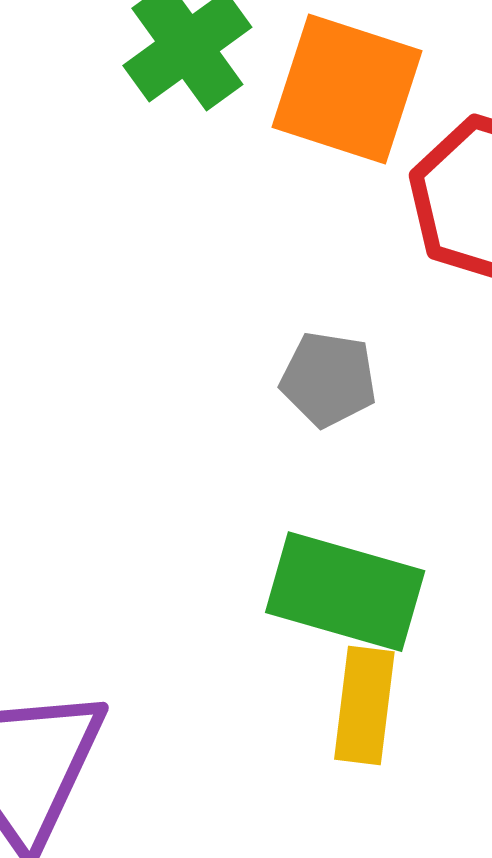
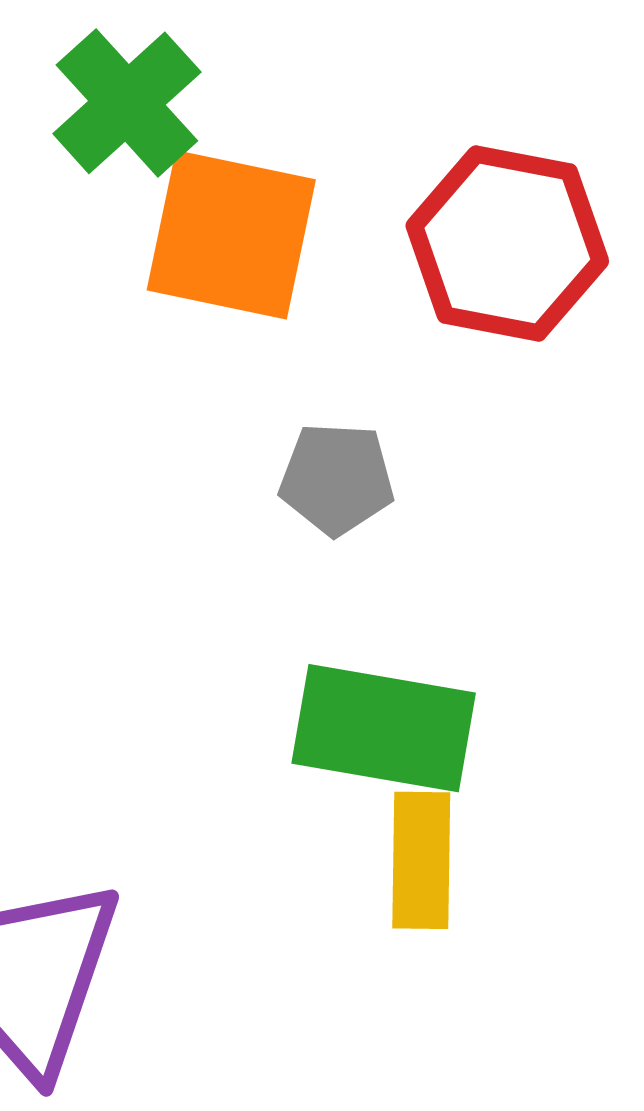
orange square: (347, 89) -> (231, 235), moved

